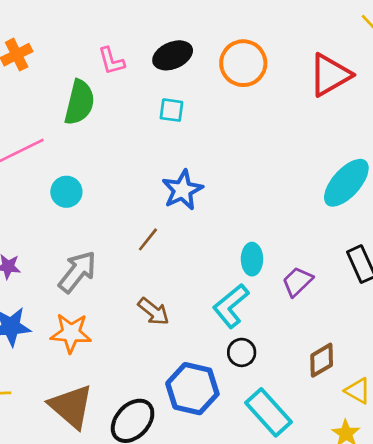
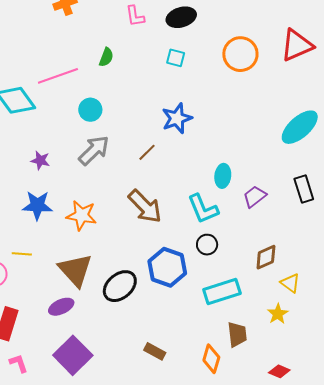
orange circle: (243, 63) -> (240, 54), moved
green semicircle: (79, 102) -> (106, 57), moved, size x0.6
gray arrow: (77, 272) -> (94, 150), moved
cyan L-shape: (231, 306) -> (203, 209), turned -80
brown arrow: (153, 311) -> (145, 206), size x1.5
cyan rectangle: (269, 412) -> (222, 291), turned -72

